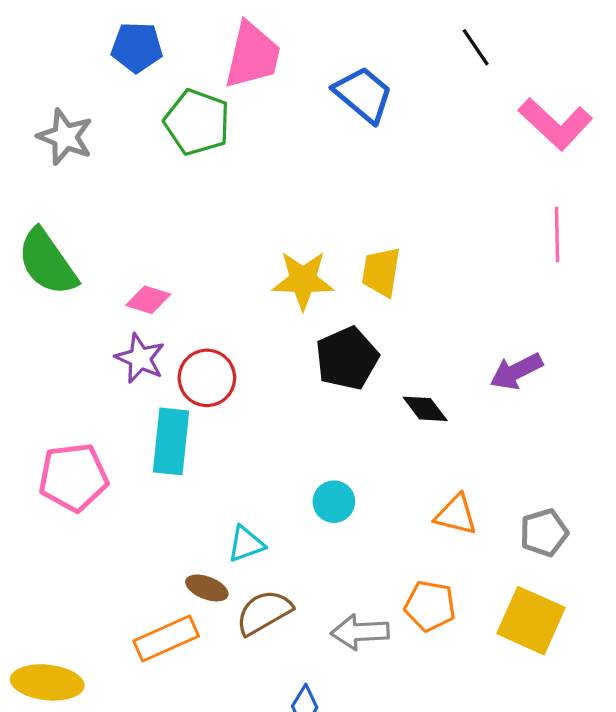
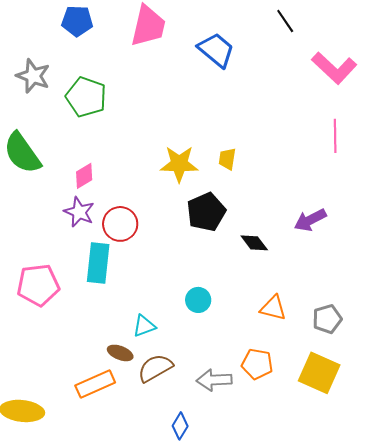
green pentagon: (197, 122) -> (86, 97), moved
yellow trapezoid: (381, 272) -> (227, 159), size x0.7
pink diamond: (148, 300) -> (84, 176), turned -48

